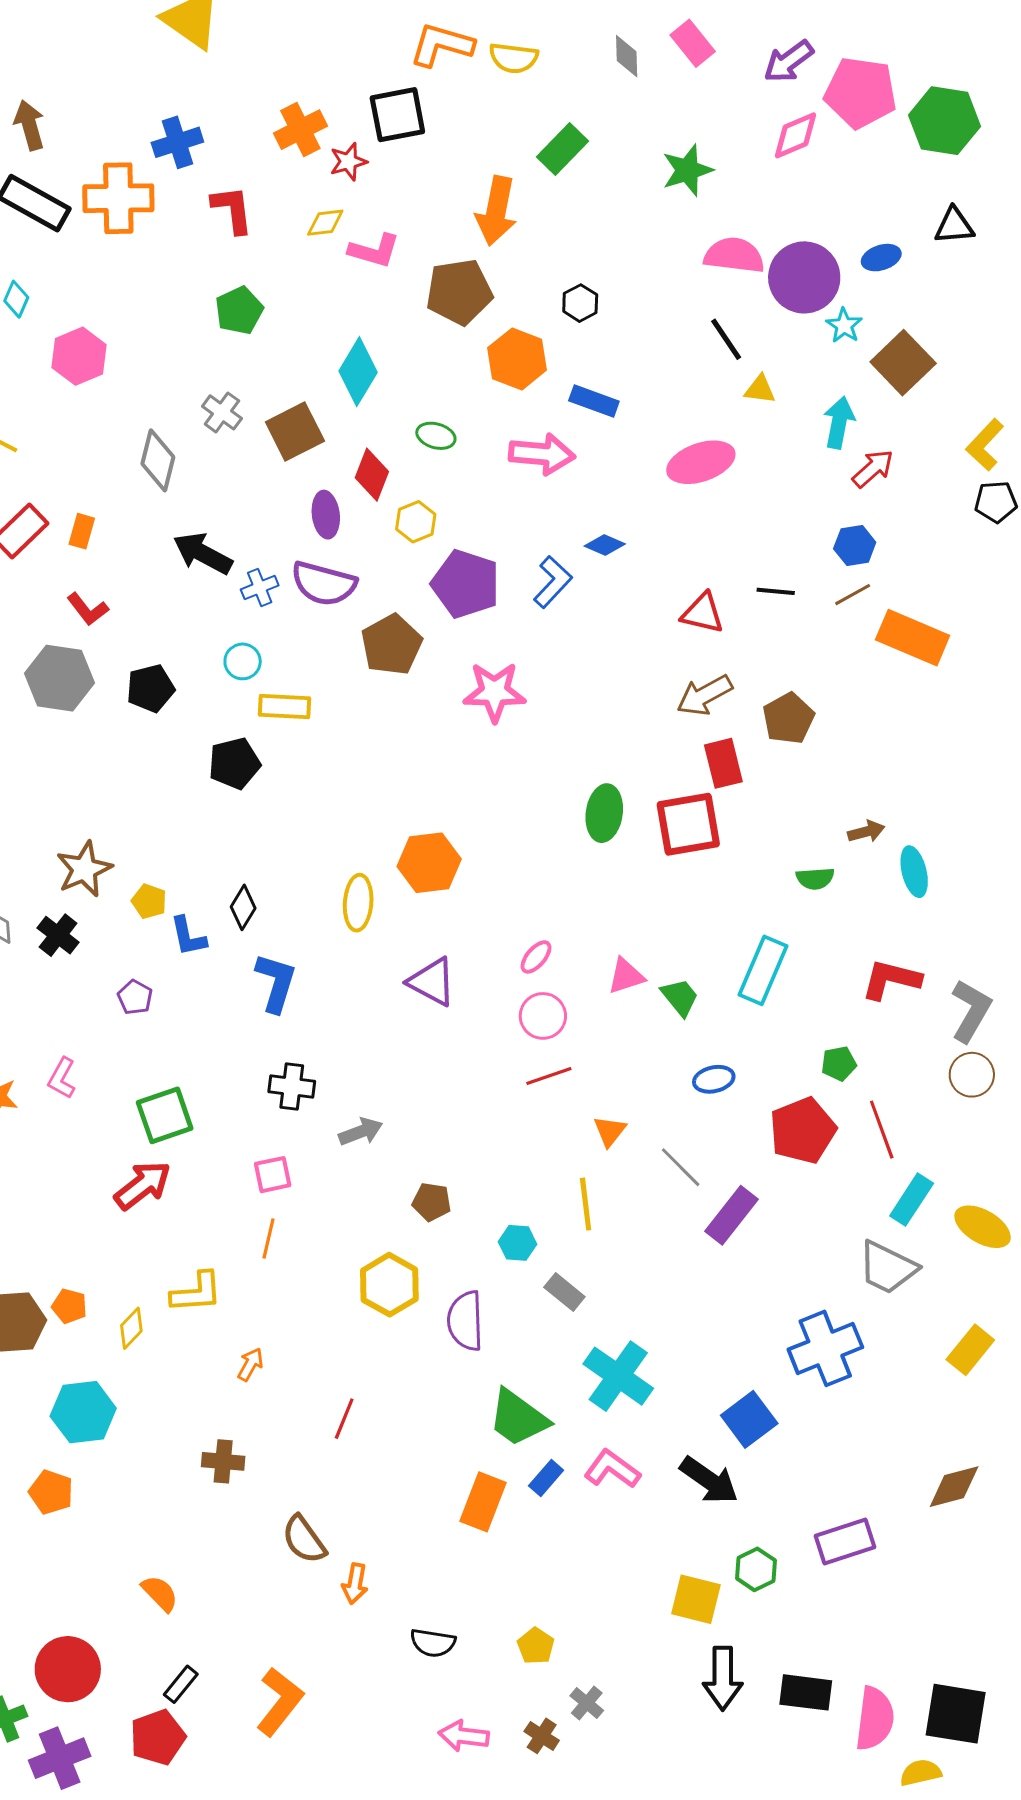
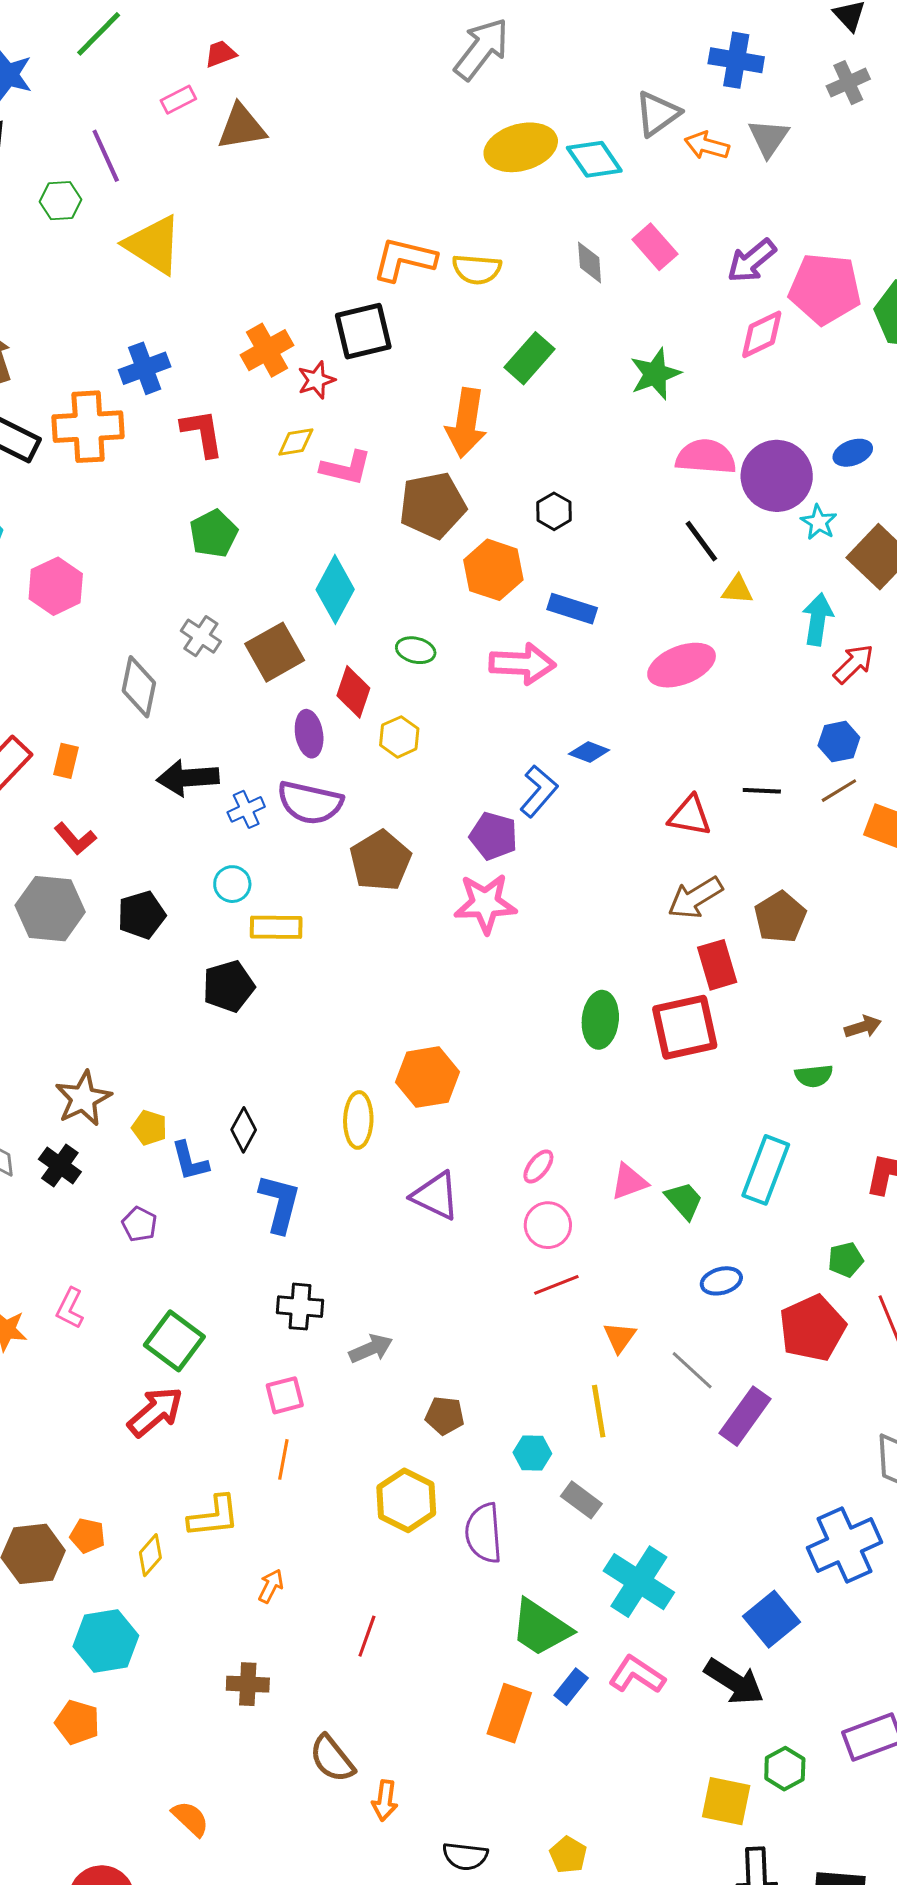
black arrow: (203, 553) -> (188, 778), turned -30
purple pentagon: (466, 584) -> (494, 836), moved, size x0.7
green square: (165, 1115) -> (174, 1341), turned -32

